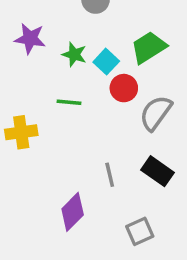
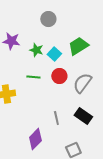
red circle: (124, 88) -> (59, 76), moved

